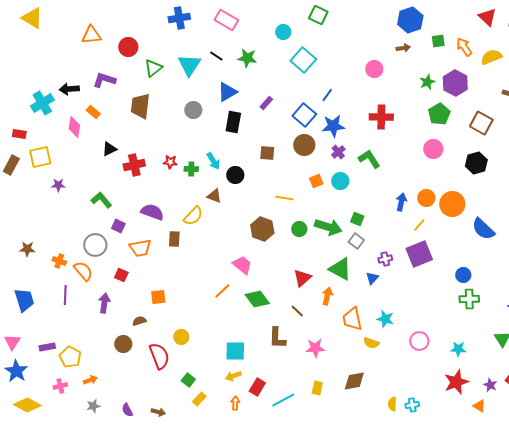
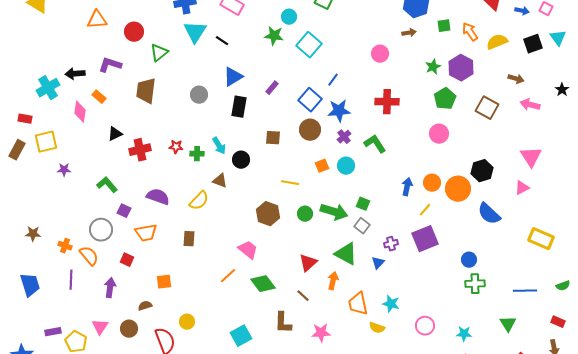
green star: (247, 58) -> (274, 36), moved
cyan triangle: (189, 65) -> (195, 32), moved
black hexagon: (476, 163) -> (482, 171), moved
brown rectangle: (174, 239) -> (189, 239), moved
pink triangle: (12, 342) -> (100, 327), moved
cyan square: (235, 351) -> (241, 336), turned -30

